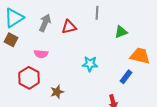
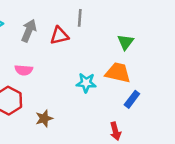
gray line: (97, 13) -> (80, 18), moved
green triangle: (121, 32) -> (126, 42), turned -32
orange trapezoid: (140, 56) -> (118, 73), moved

